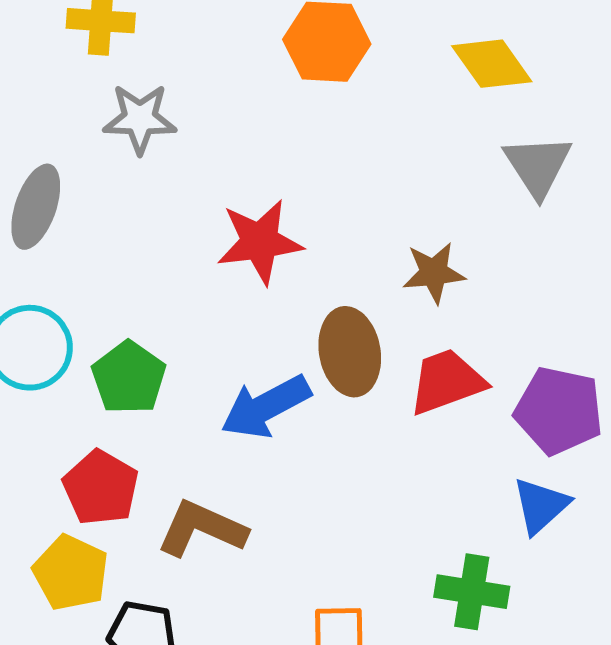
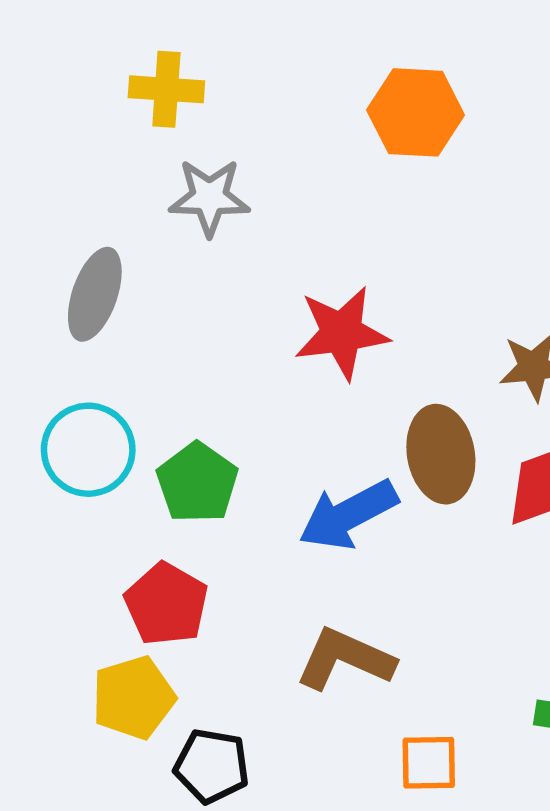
brown L-shape: (202, 529) -> (345, 659), moved
yellow pentagon: (71, 573) -> (133, 698), turned 30

